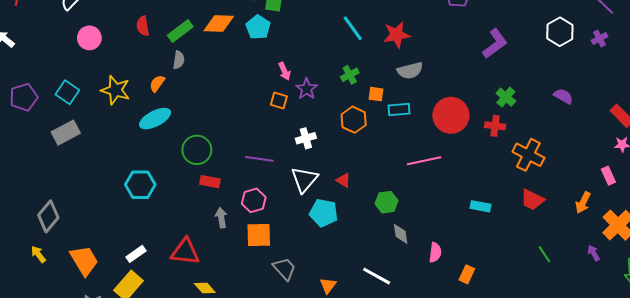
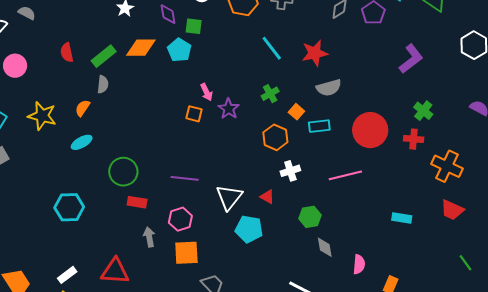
orange square: (376, 94) -> (296, 112), turned 35
orange square: (279, 101) -> (194, 114), moved
cyan ellipse: (155, 119) -> (82, 142), size x0.7
white cross: (306, 138) -> (290, 171), moved

